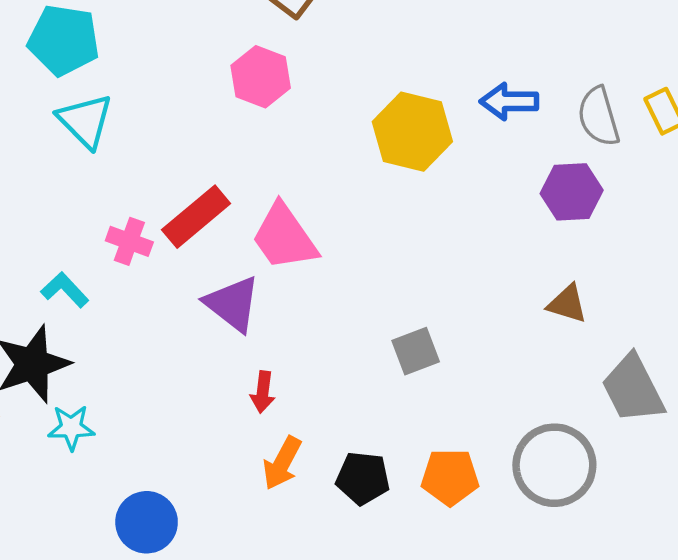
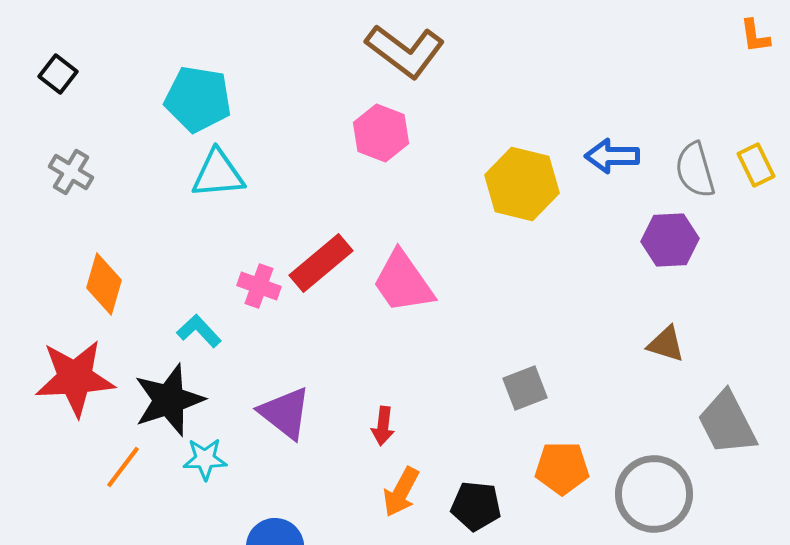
cyan triangle: (85, 121) -> (218, 174), turned -50
purple triangle: (233, 304) -> (285, 413), moved
orange pentagon: (450, 477) -> (562, 468), moved

